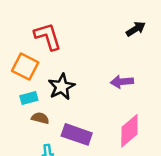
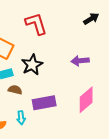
red L-shape: (48, 36) -> (36, 24), moved
purple rectangle: (77, 134) -> (44, 103), turned -30

